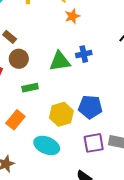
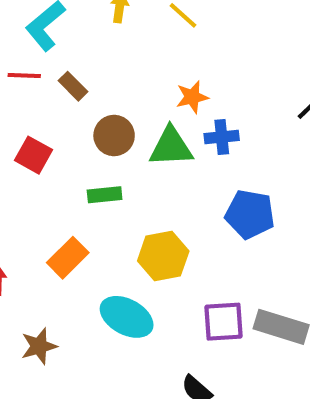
orange star: (72, 16) -> (192, 97), moved
brown circle: (19, 59) -> (114, 135), moved
blue pentagon: (90, 107) -> (250, 214), moved

